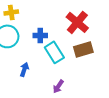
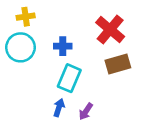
cyan rectangle: (54, 52) -> (69, 78), moved, turned 55
blue arrow: (24, 69) -> (59, 108), moved

